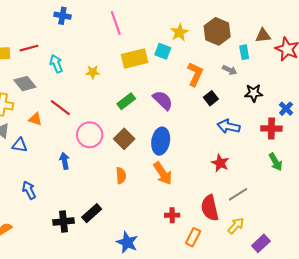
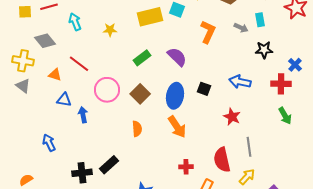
cyan rectangle: (244, 52) -> (260, 20), moved
black square: (211, 98) -> (204, 89), moved, turned -32
blue triangle: (20, 145) -> (64, 100), moved
gray line: (238, 194) -> (249, 147), turned -66

